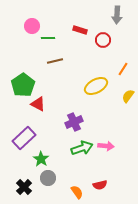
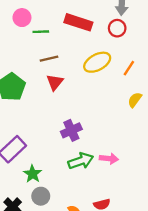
red rectangle: (80, 30) -> (78, 22), size x1.6
red circle: (103, 40) -> (117, 28), moved
yellow ellipse: (96, 86) -> (97, 62), moved
red triangle: (38, 104) -> (55, 82), moved, turned 42

